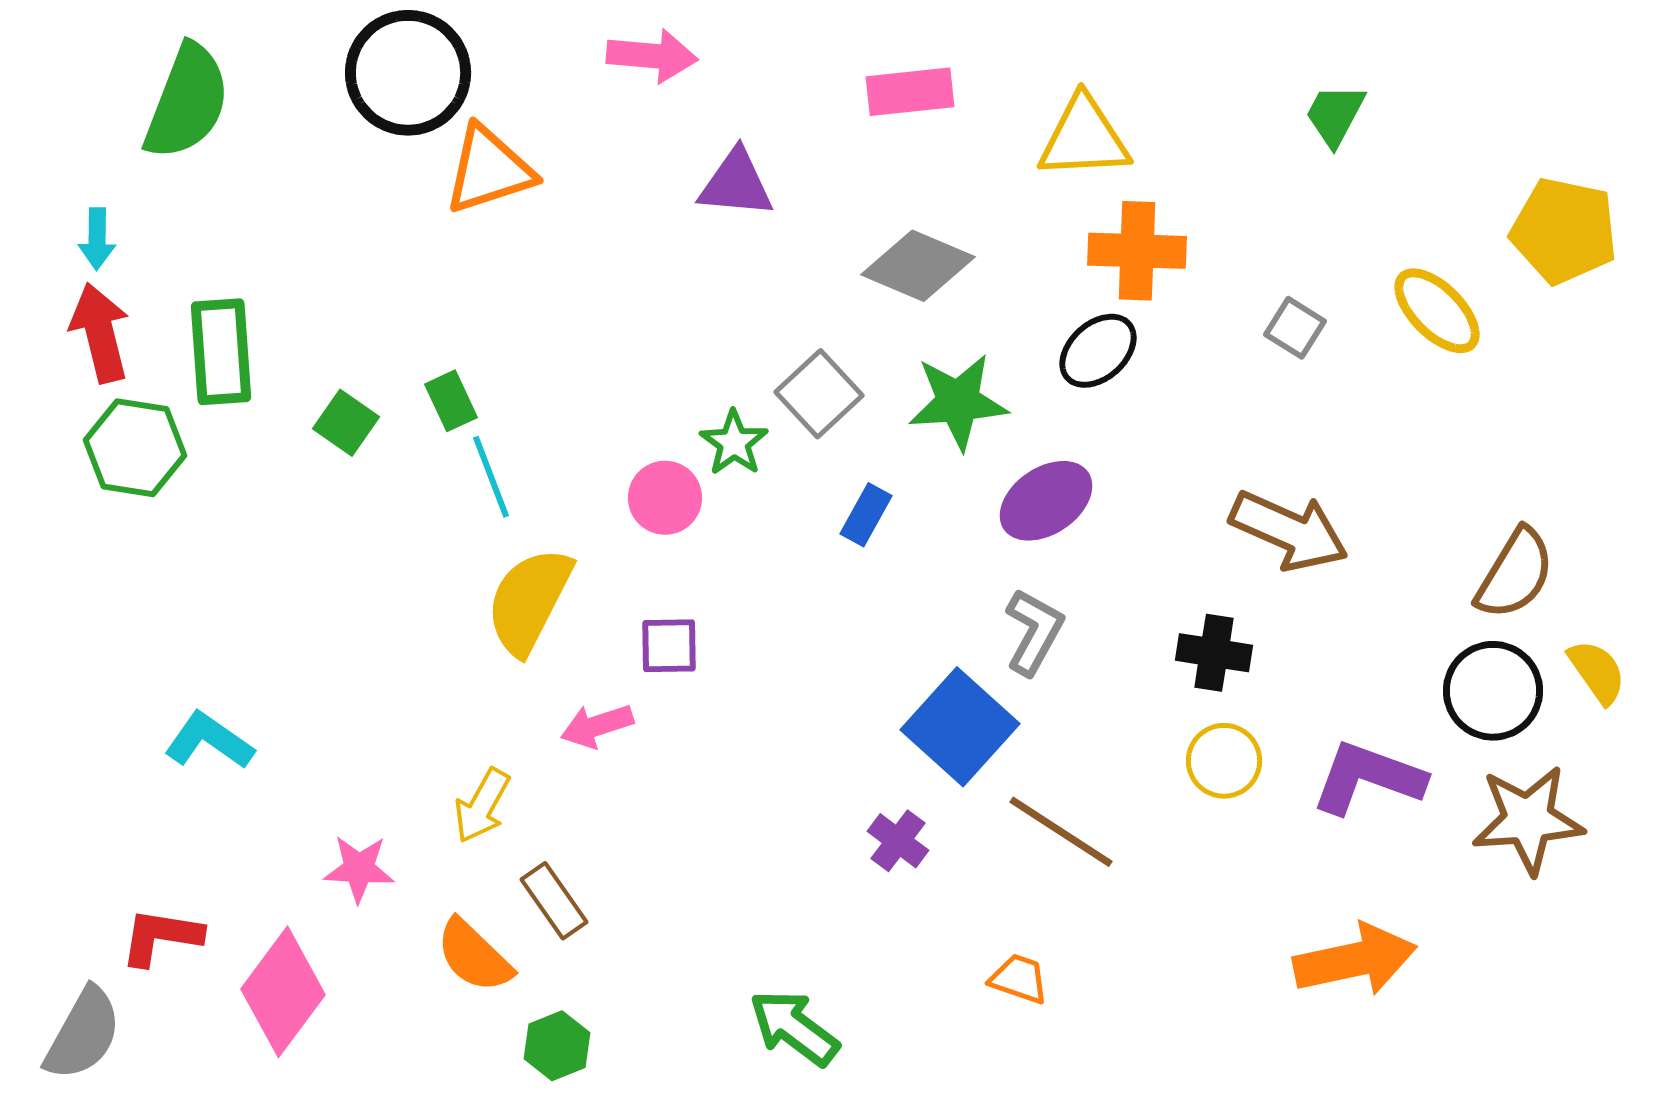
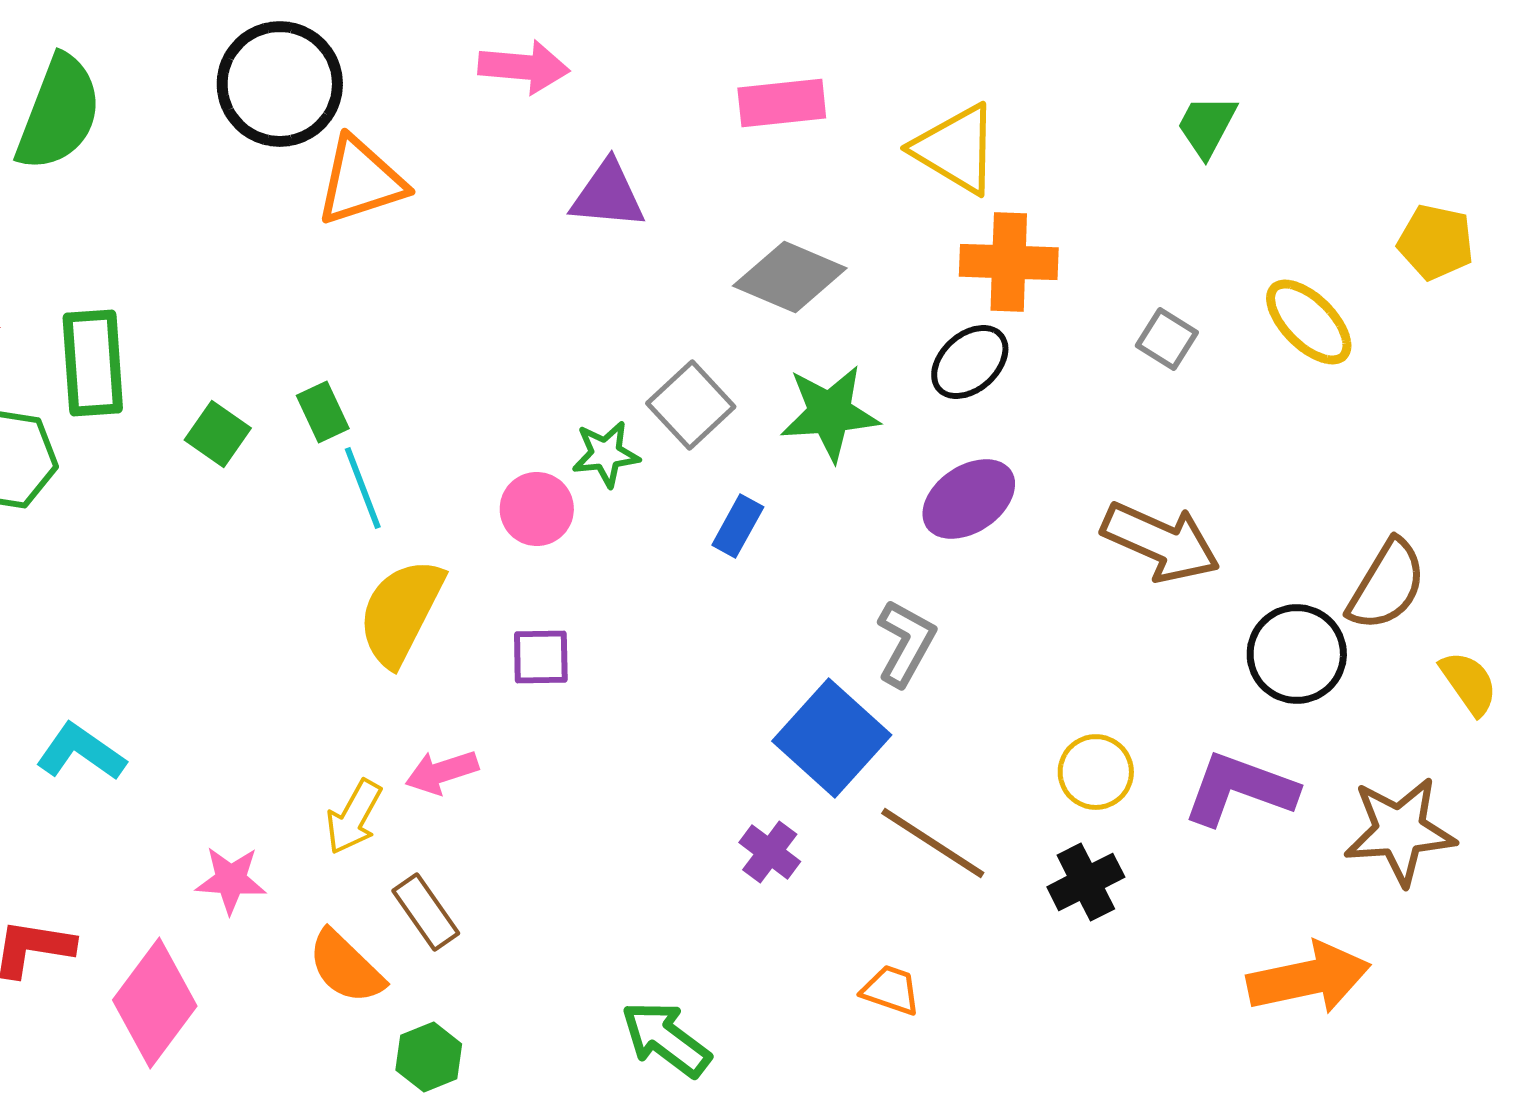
yellow triangle: (1084, 138) -> (956, 149), turned 34
yellow pentagon: (1564, 231) -> (1436, 242), size x0.7
green star: (734, 443) -> (606, 454), turned 30
purple ellipse: (1046, 501) -> (969, 499), moved
black cross: (1214, 653) -> (1086, 882), moved, turned -36
black circle: (1493, 691) -> (1297, 654), moved
pink arrow: (597, 726) -> (442, 772), moved
orange arrow: (1355, 960) -> (1309, 978), moved

